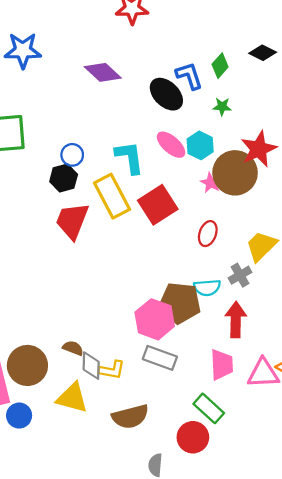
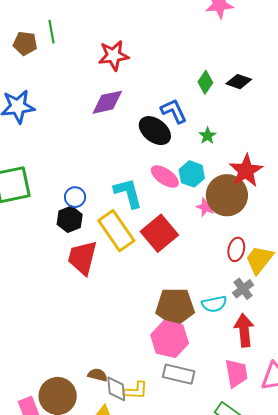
green diamond: (220, 66) -> (205, 82), moved
purple diamond: (103, 72) -> (107, 102), moved, turned -48
green star: (222, 107) -> (207, 136), turned -30
red ellipse: (208, 234) -> (236, 249), moved
brown pentagon: (180, 303) -> (175, 307), moved

